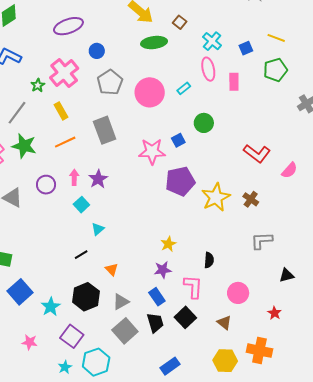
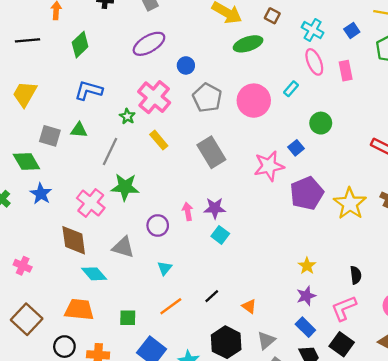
orange line: (65, 142) -> (171, 306), moved
purple star: (98, 179) -> (215, 208), turned -30
cyan square: (81, 205) -> (220, 235), moved
cyan triangle: (98, 229) -> (165, 268), moved
pink L-shape: (193, 287) -> (344, 308), turned -105

